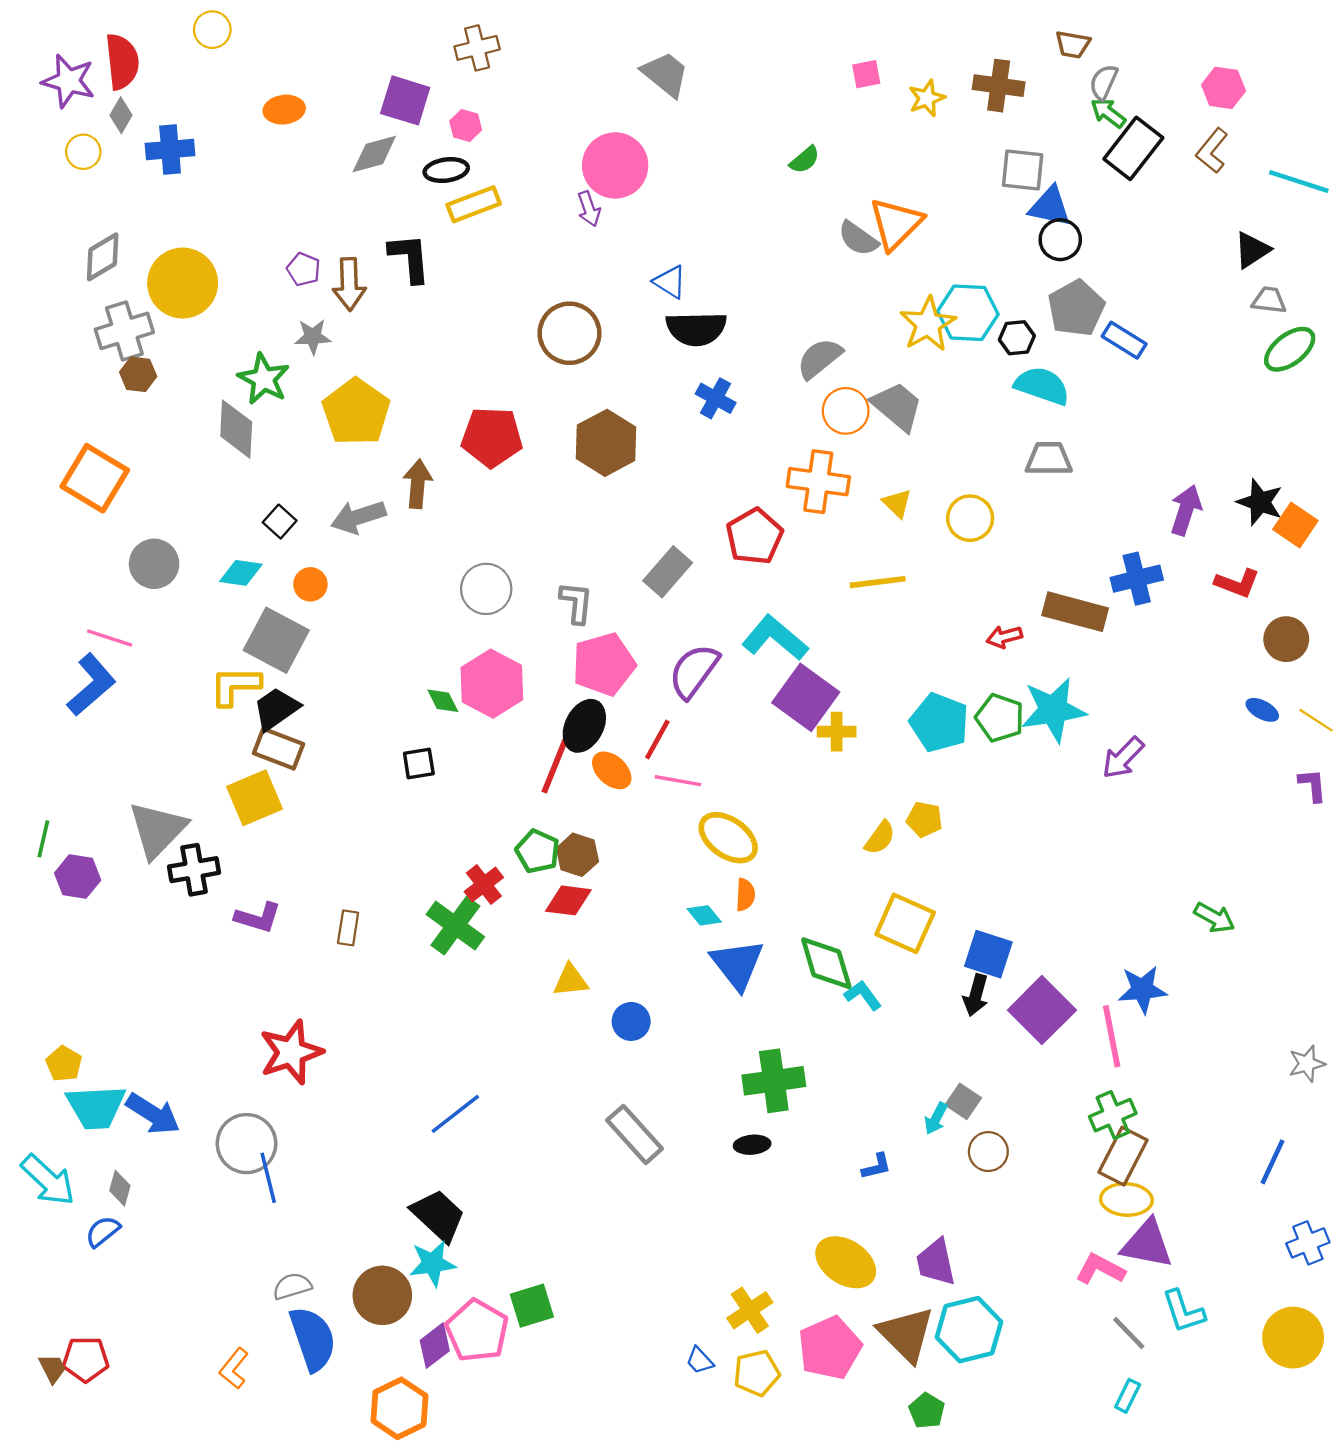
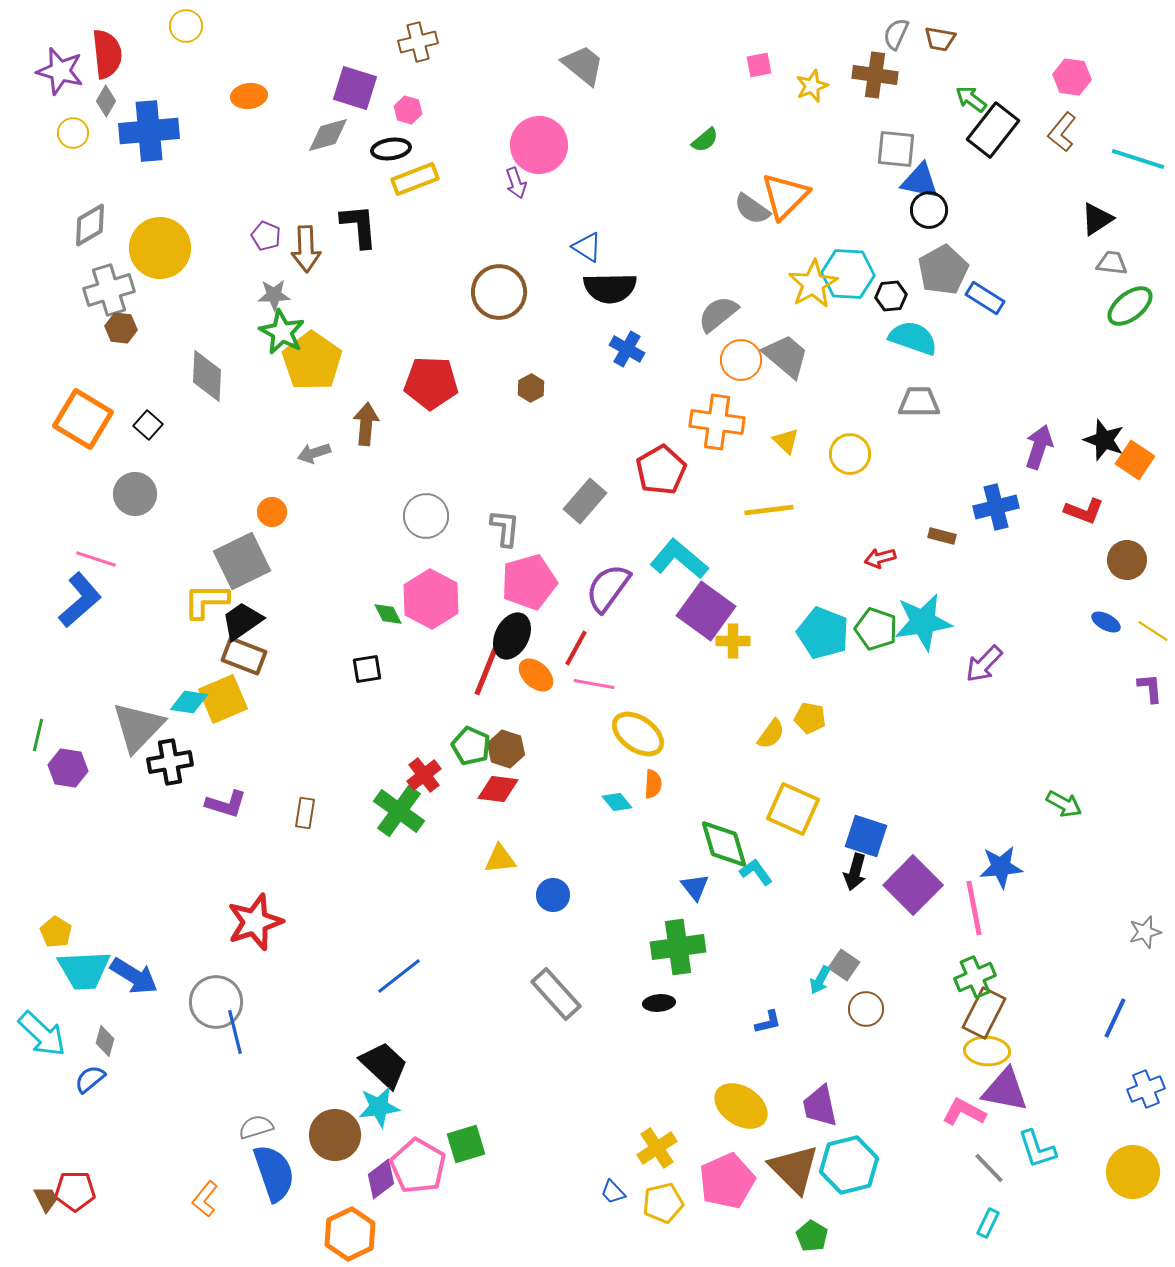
gray semicircle: (1104, 82) -> (896, 34), moved
blue cross: (170, 149) -> (149, 131), size x1.4
green star: (264, 379) -> (282, 332), moved
brown hexagon: (606, 443) -> (531, 388), size x0.5
gray arrow: (358, 517) -> (314, 453), size x0.7
black square: (280, 522) -> (148, 425), moved
cyan diamond: (241, 573) -> (189, 702), moved
brown rectangle: (1075, 612) -> (942, 536), size x0.5
gray square: (276, 640) -> (242, 561), turned 36
blue triangle: (737, 964) -> (695, 887), moved, size x0.6

